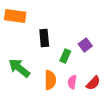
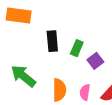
purple square: (85, 45) -> (95, 61), moved
green rectangle: (65, 56) -> (77, 48), moved

